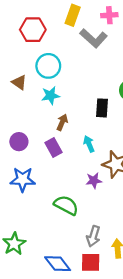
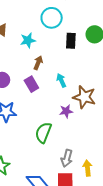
cyan circle: (48, 66) -> (52, 18), moved
black rectangle: (102, 108) -> (71, 41), moved
green semicircle: (66, 205) -> (43, 133), turned -95

